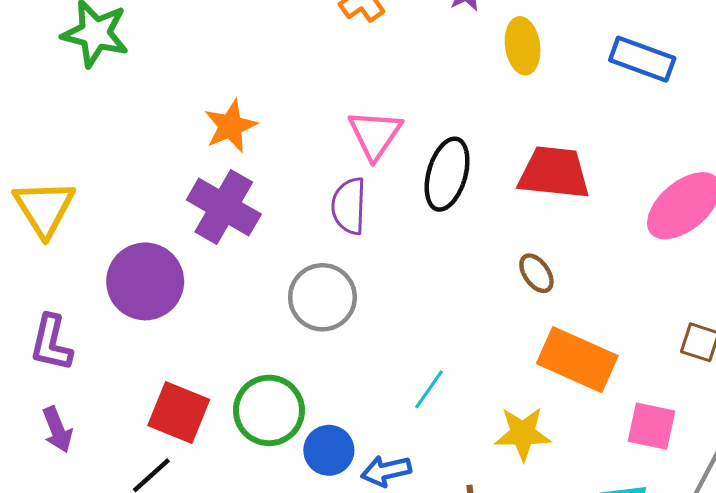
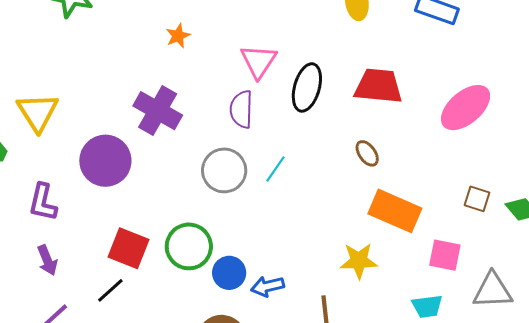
orange star: (230, 126) -> (178, 36), moved, size x0.7
cyan line: (429, 389) -> (275, 169), moved

